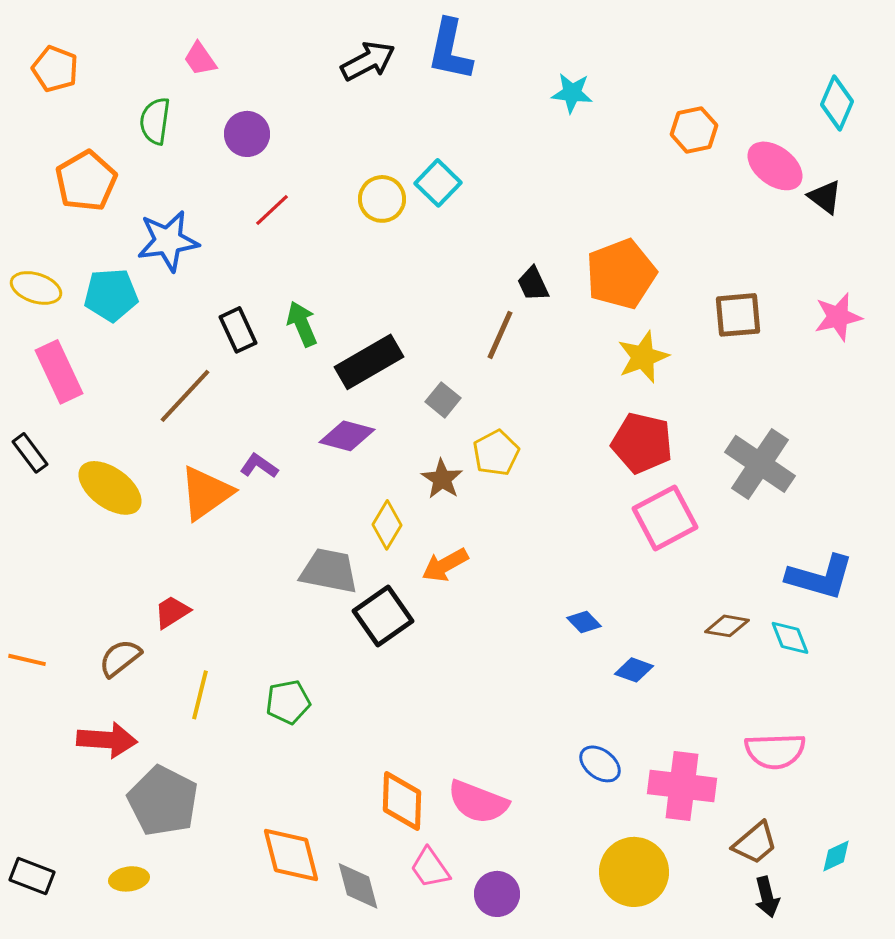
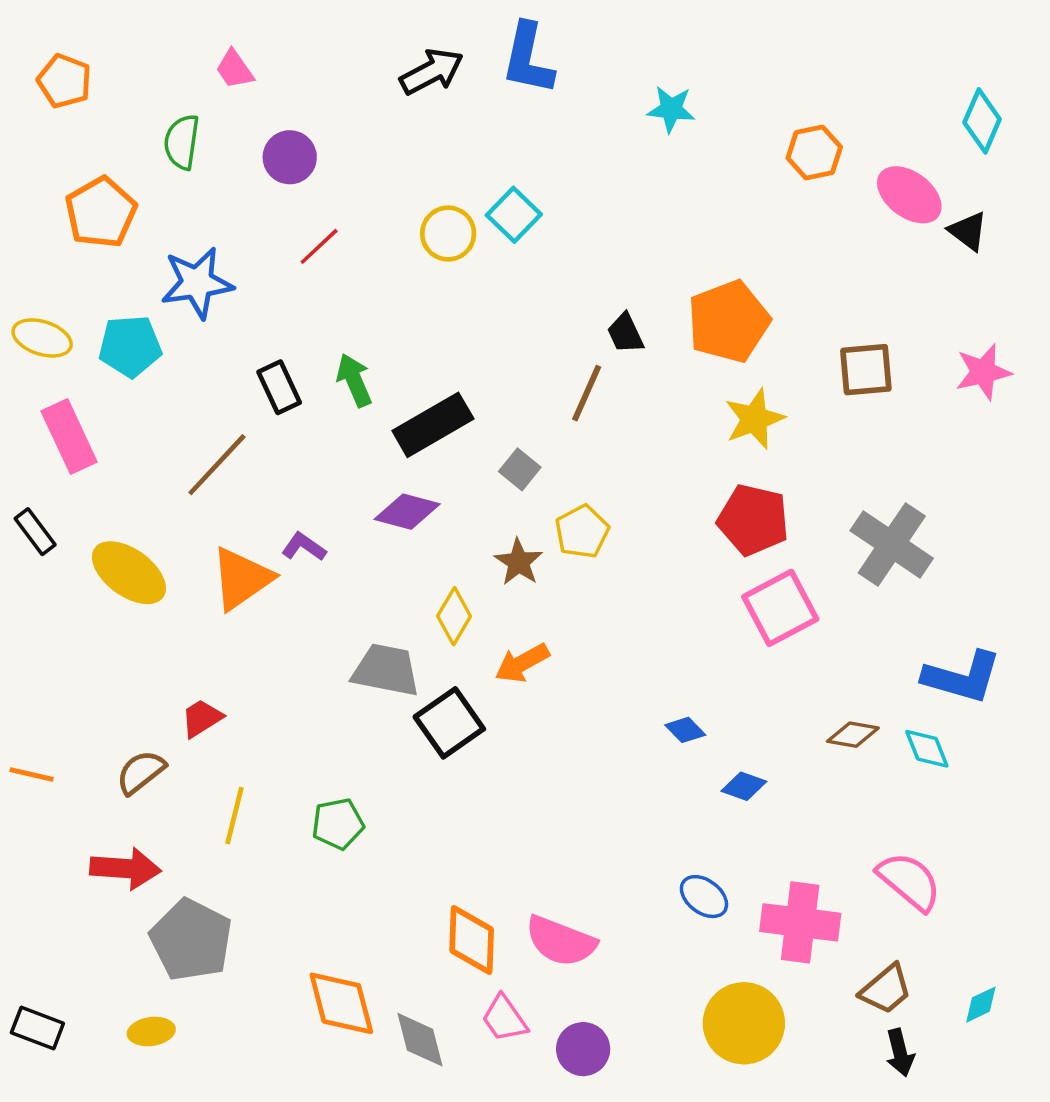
pink semicircle: (775, 751) -> (909, 881), turned -138

